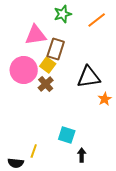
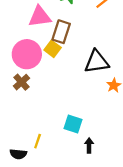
brown cross: (46, 84) -> (21, 82), moved

